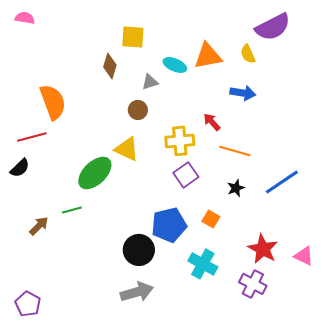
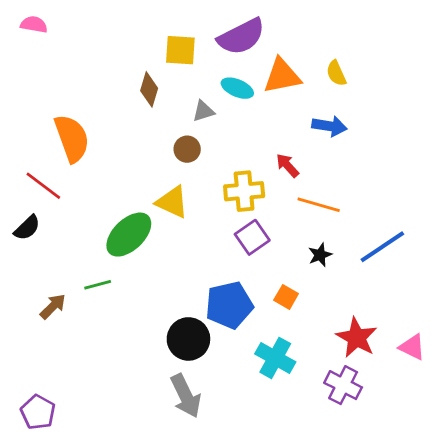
purple semicircle: (273, 27) -> (241, 37), moved
red line: (32, 137) -> (43, 186), turned 52
gray arrow: (137, 292) -> (186, 396), turned 80

